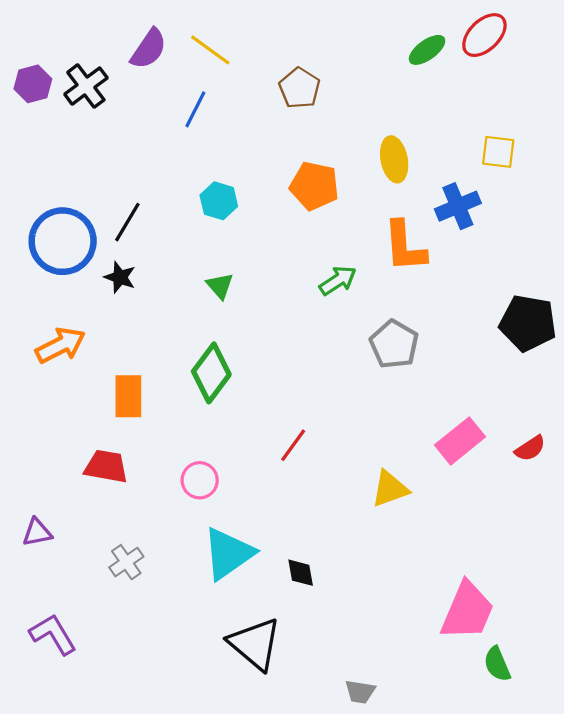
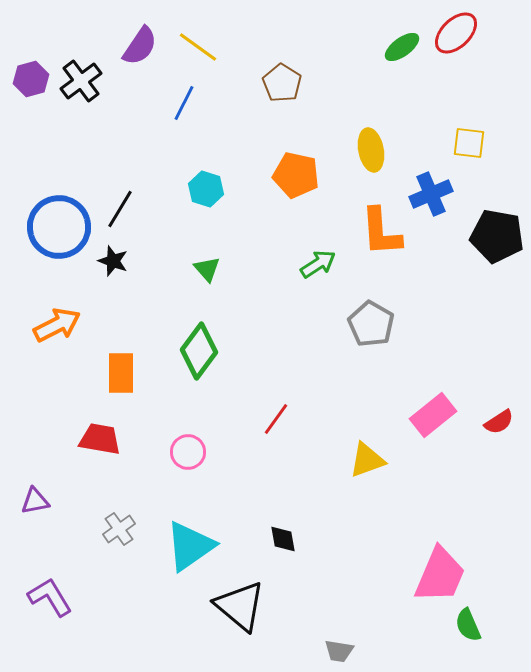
black pentagon: (528, 323) -> (497, 236), moved
cyan triangle: (228, 554) -> (190, 546), moved

